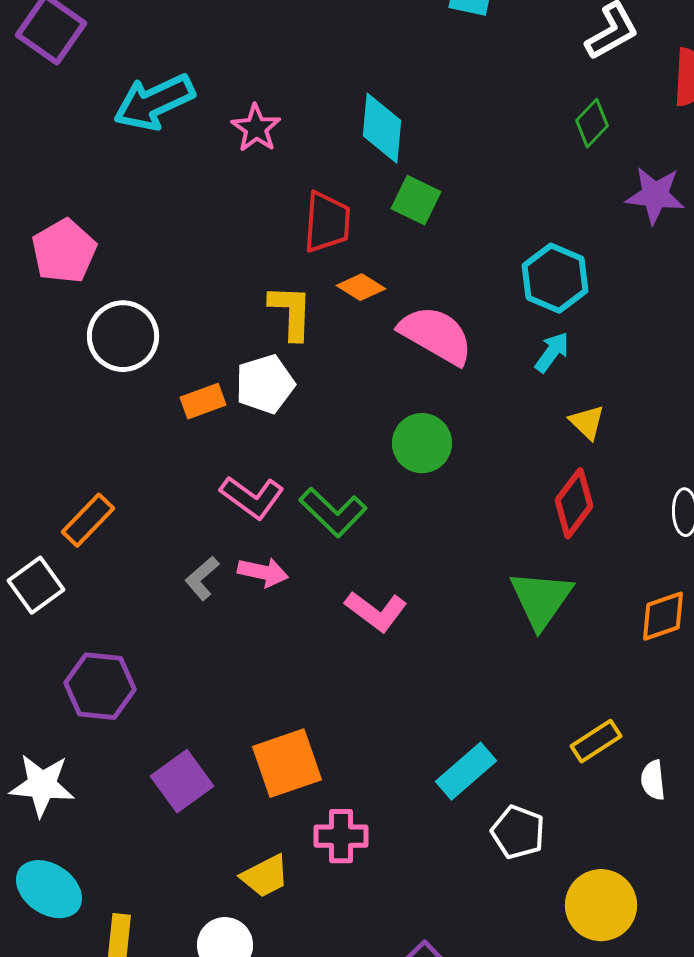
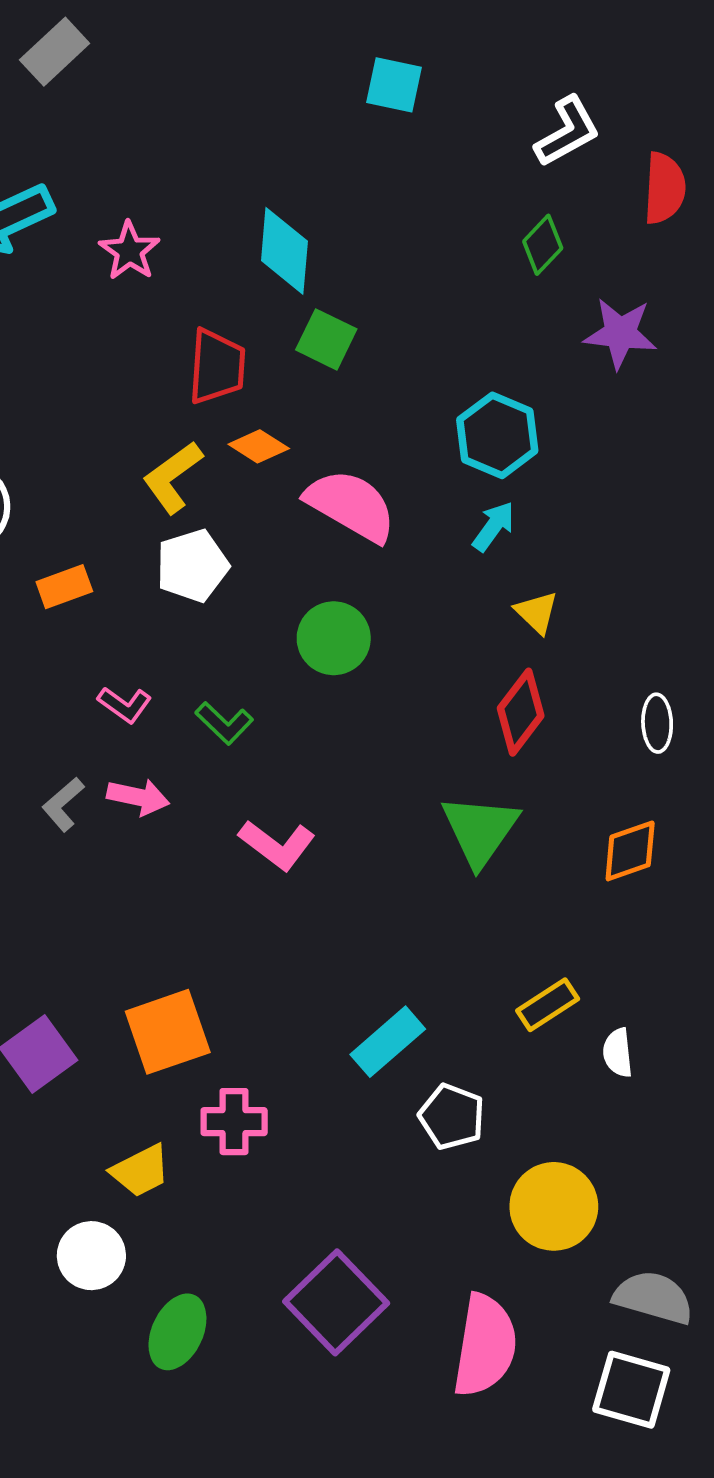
yellow L-shape: (291, 312) -> (173, 477), turned -128
white pentagon: (265, 384) -> (192, 566), moved
pink L-shape: (252, 497) -> (125, 705), size x0.7
green L-shape: (333, 512) -> (224, 723), size x0.7

